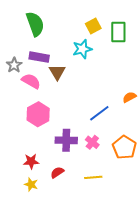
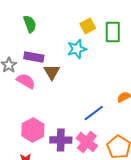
green semicircle: (35, 24) -> (30, 24), size x0.7
pink hexagon: (38, 114) -> (33, 130), moved
pink cross: (92, 142) -> (87, 142), size x1.5

